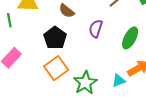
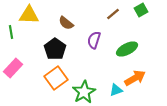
green ellipse: (130, 38) -> (127, 49), turned 35

